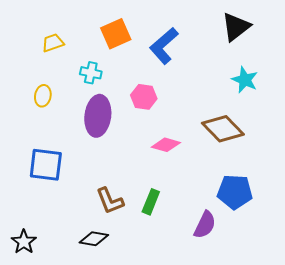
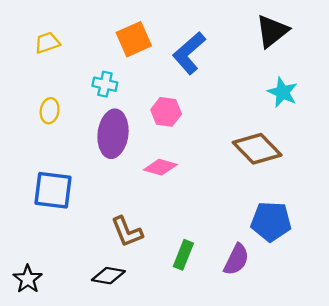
yellow trapezoid: (53, 43) -> (47, 43), moved
pink diamond: (166, 145) -> (160, 167), moved
green rectangle: (151, 202) -> (183, 255), moved

